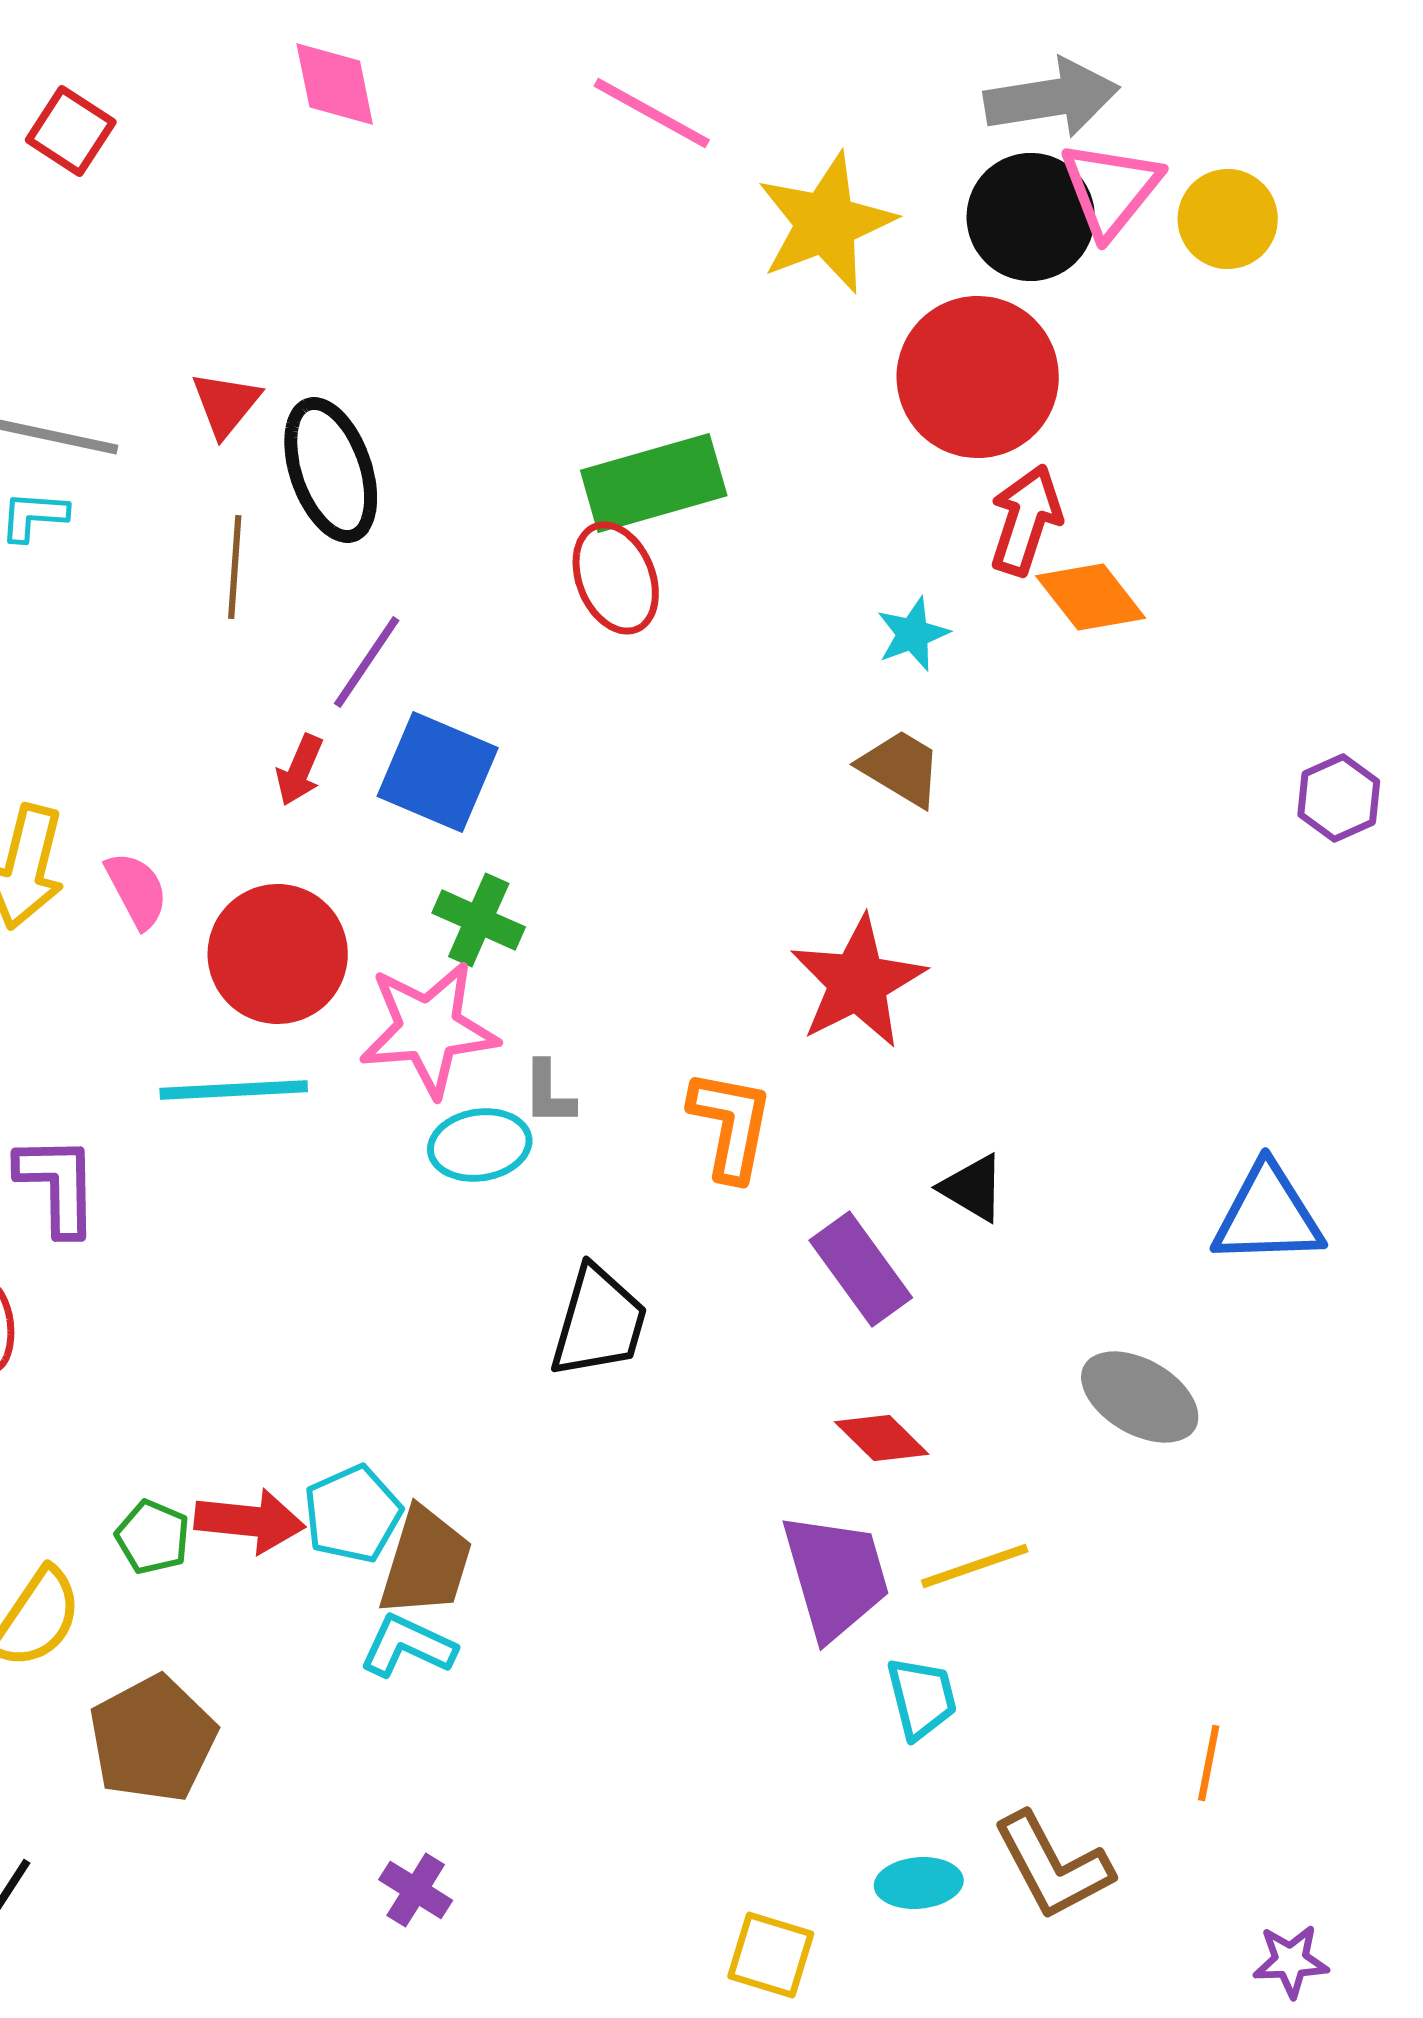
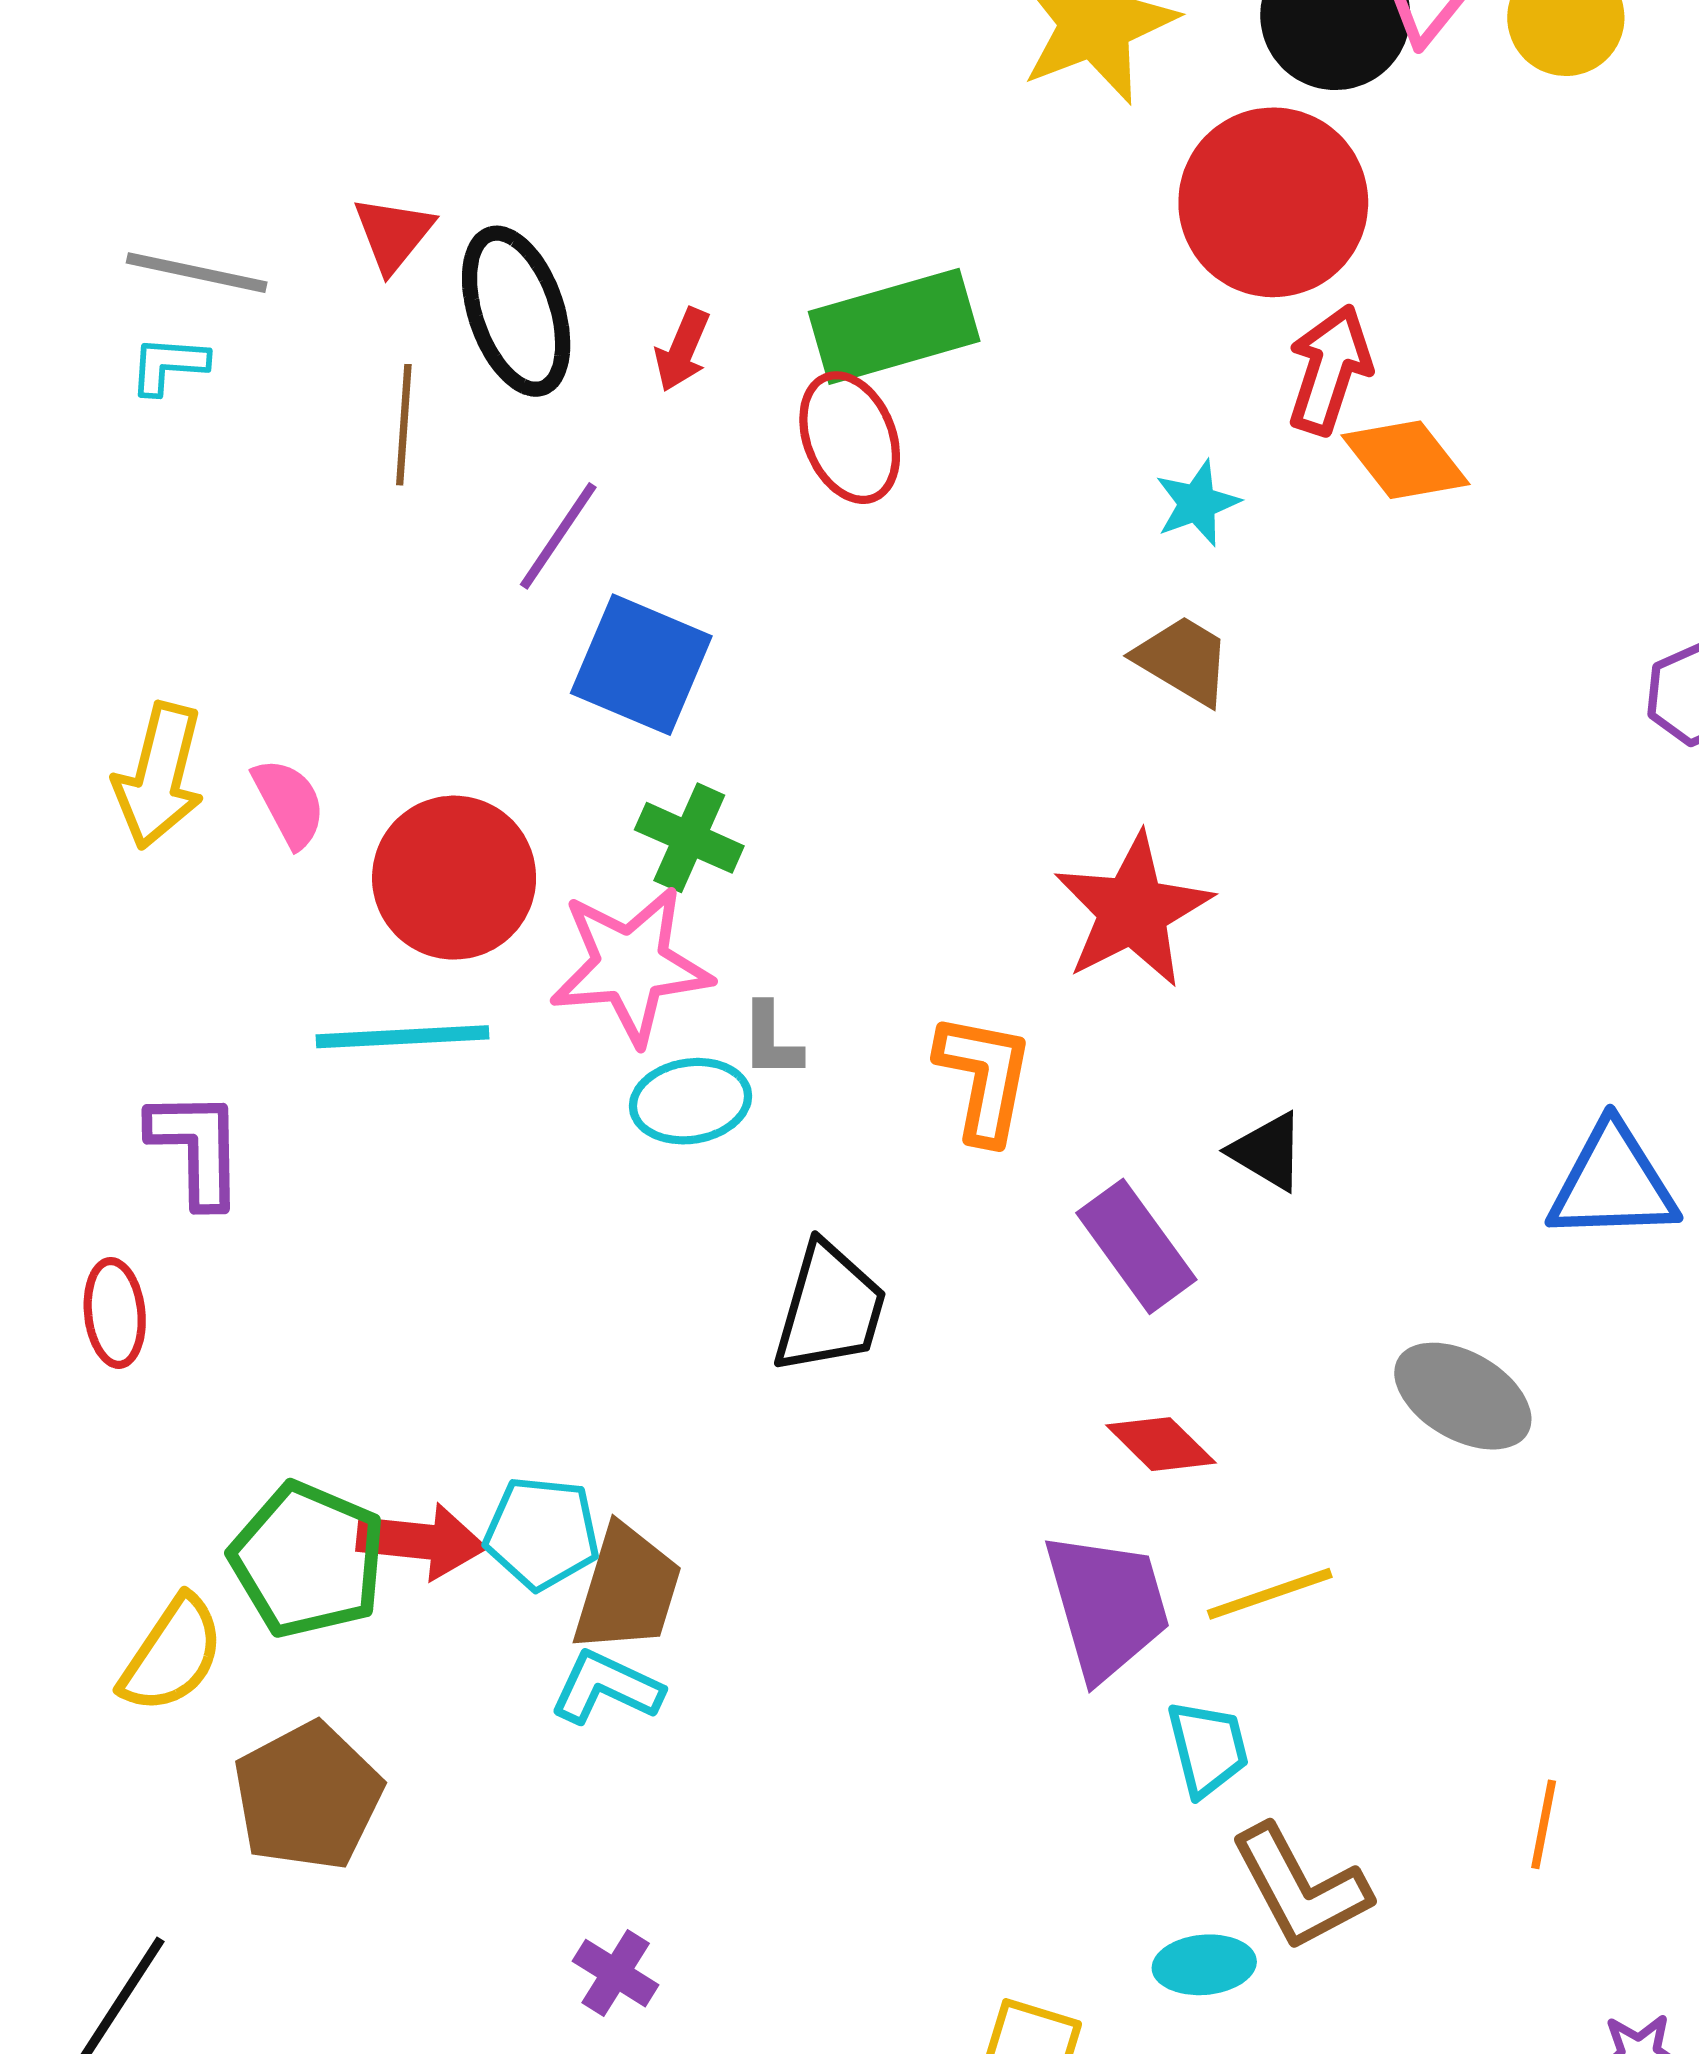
red arrow: (300, 770) -> (682, 350), moved
cyan pentagon: (353, 1514) -> (542, 1533), turned 30
green pentagon: (153, 1537) -> (308, 1560), size x1.8
brown L-shape: (1053, 1866) -> (1300, 1888), moved

